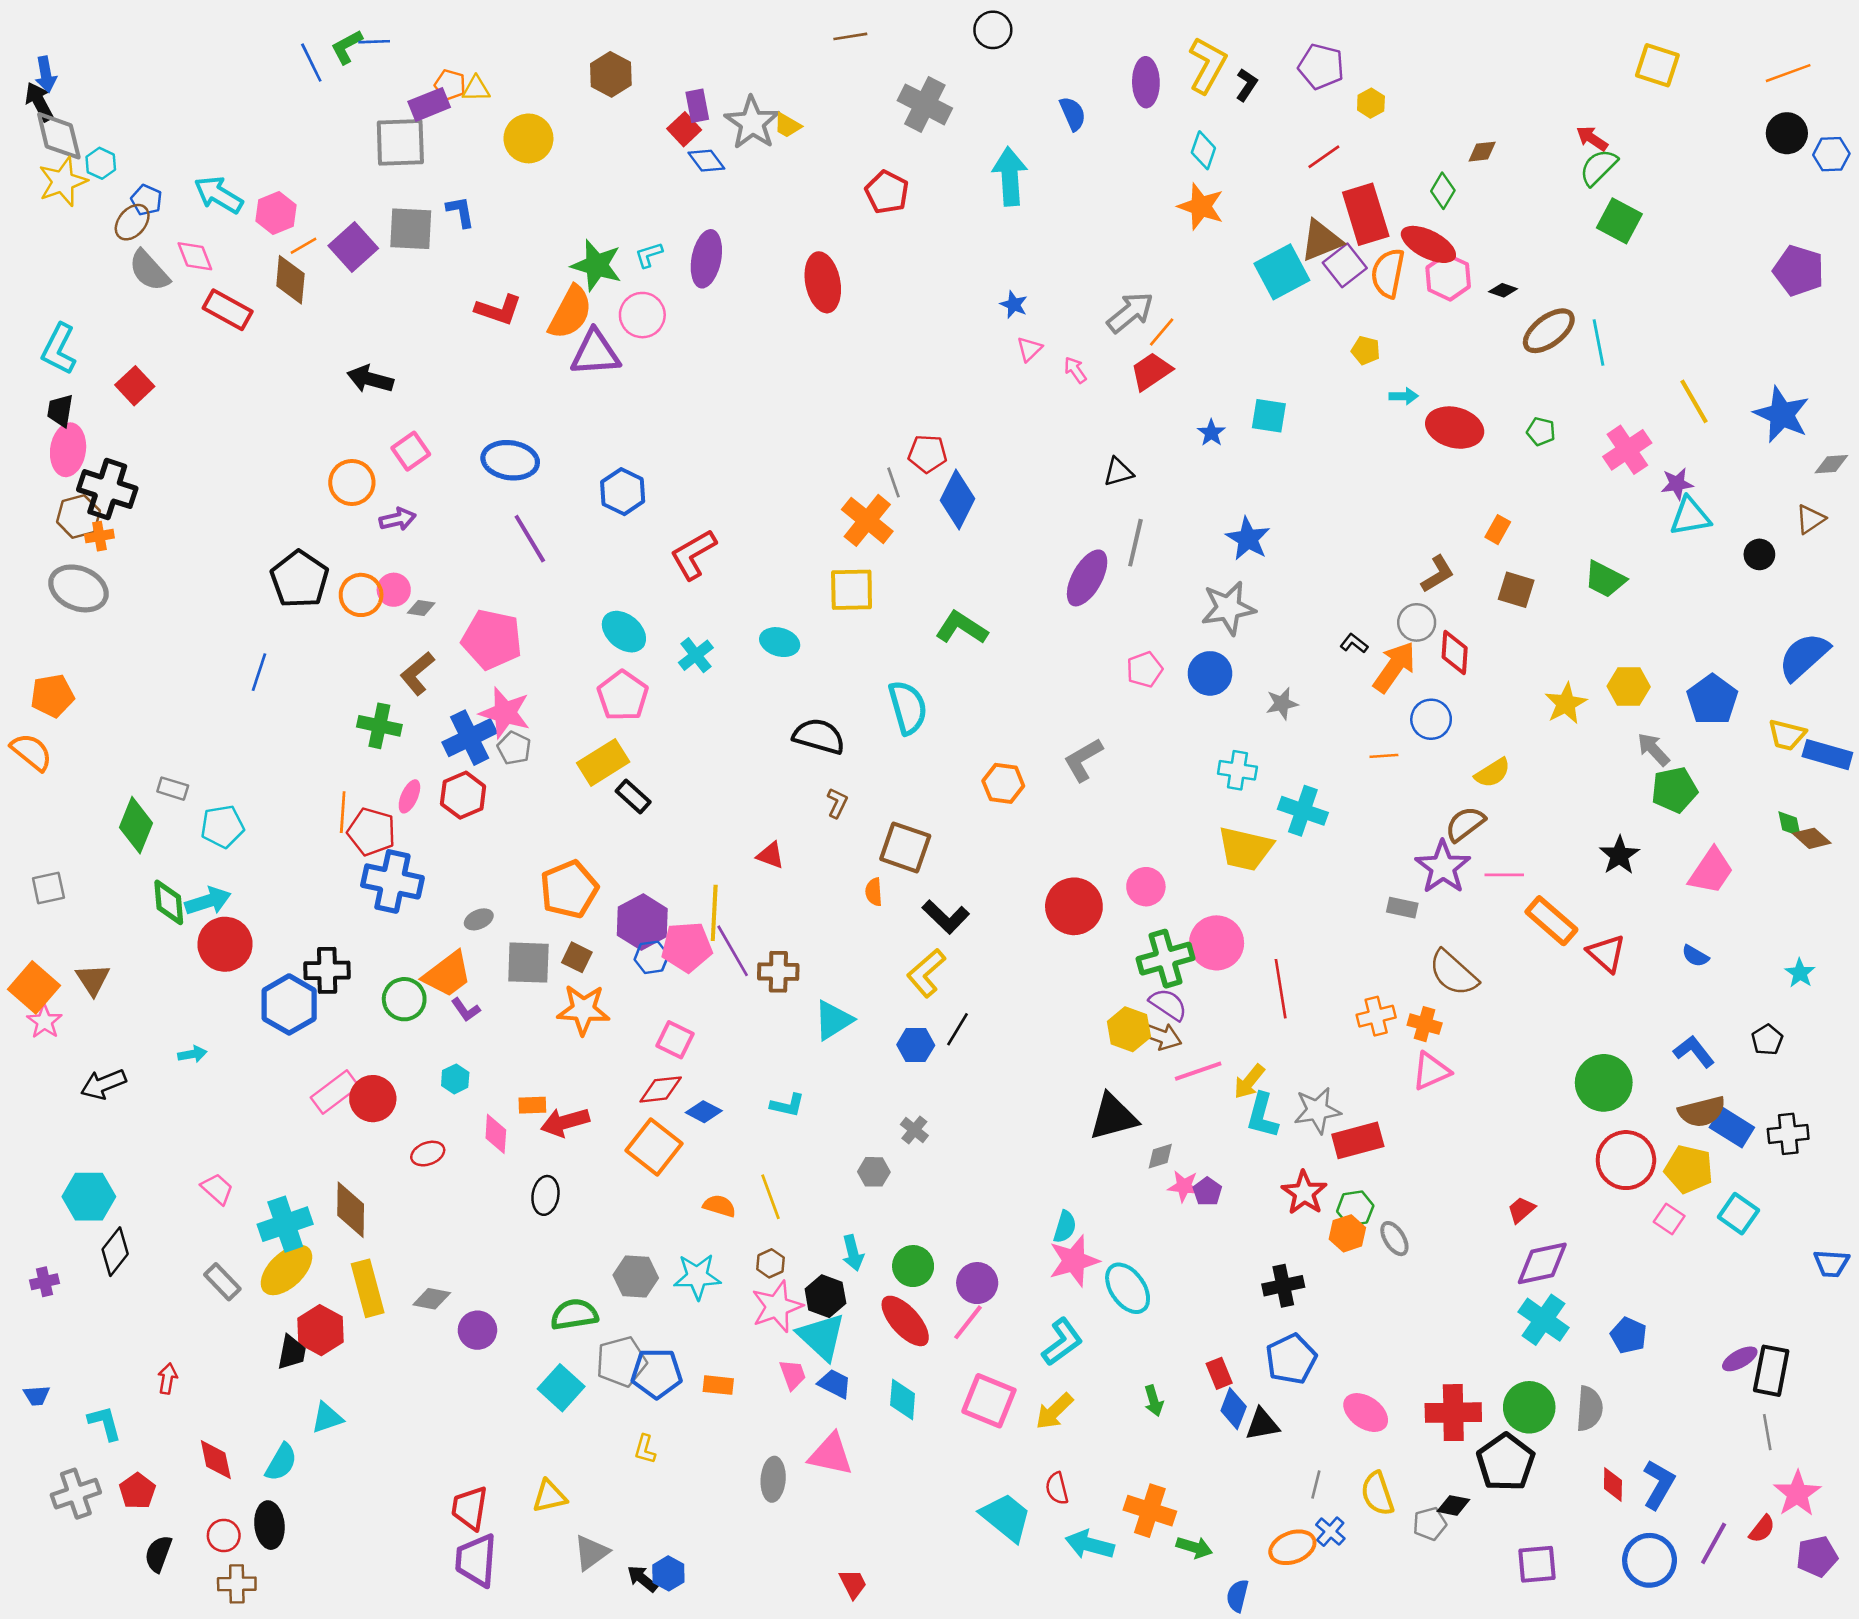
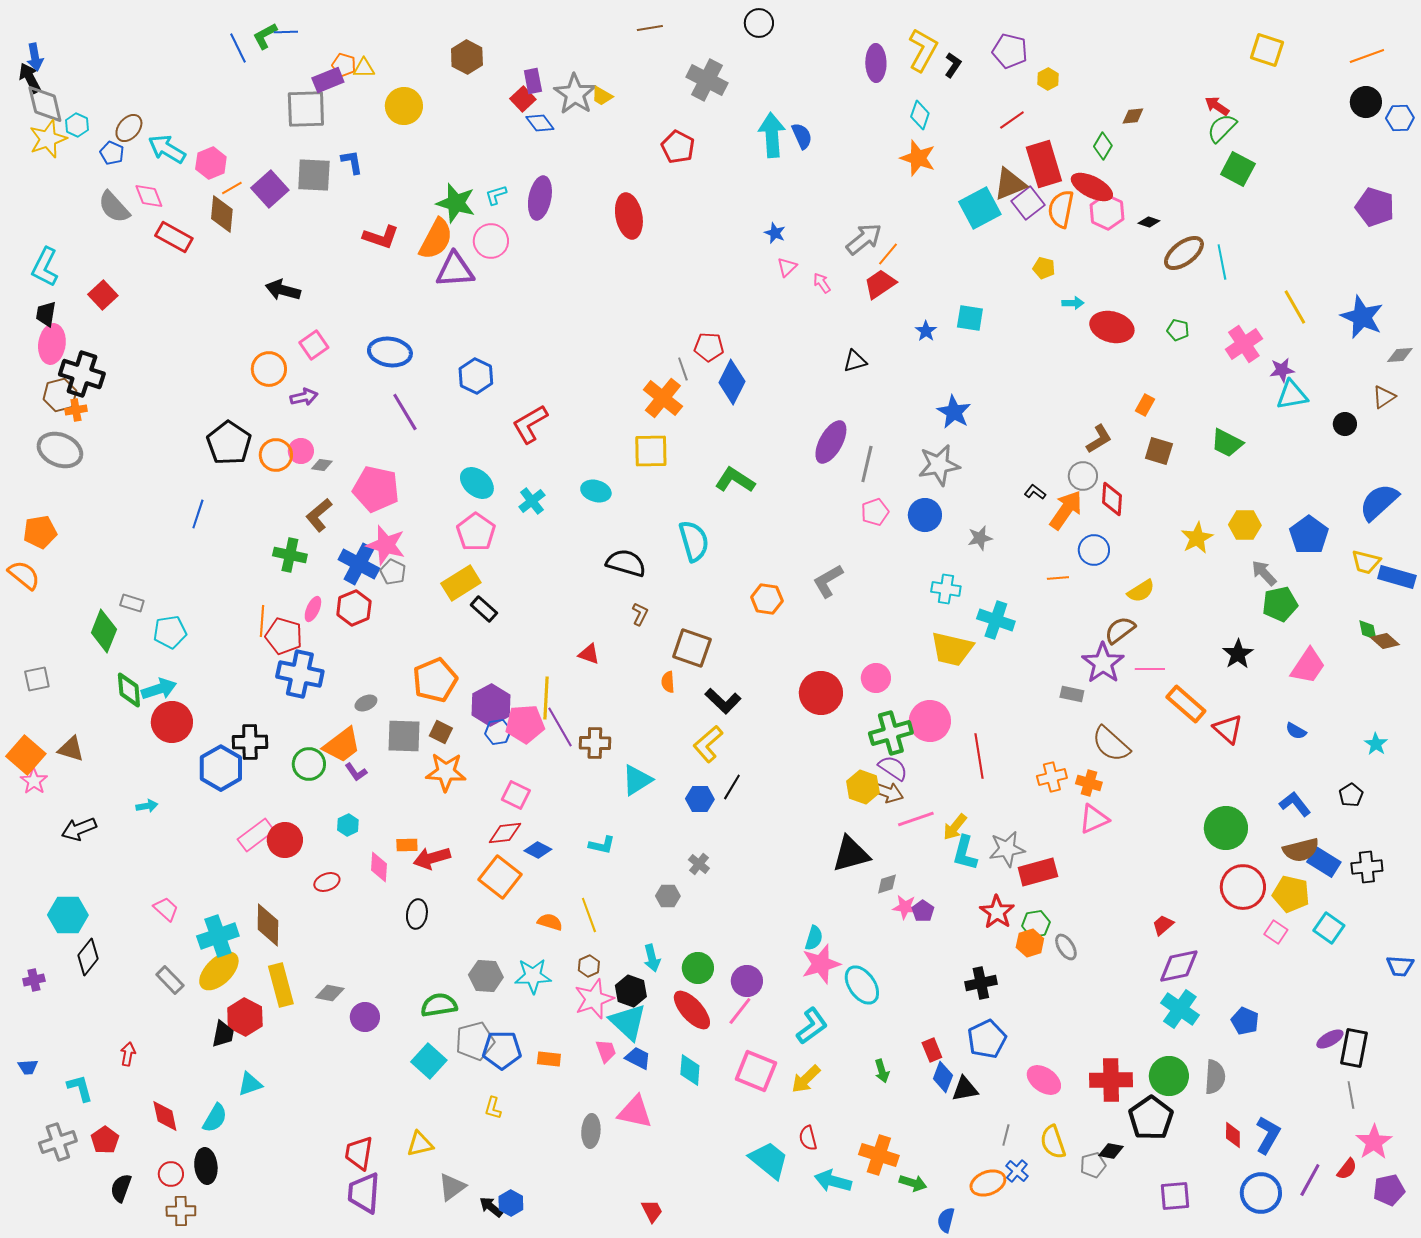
blue semicircle: (1073, 114) -> (802, 136), moved
brown ellipse: (132, 222) -> (129, 128), moved
gray line: (1135, 543) -> (867, 464), moved
blue cross: (470, 738) -> (359, 564), turned -36
brown triangle: (93, 980) -> (71, 749), turned -40

